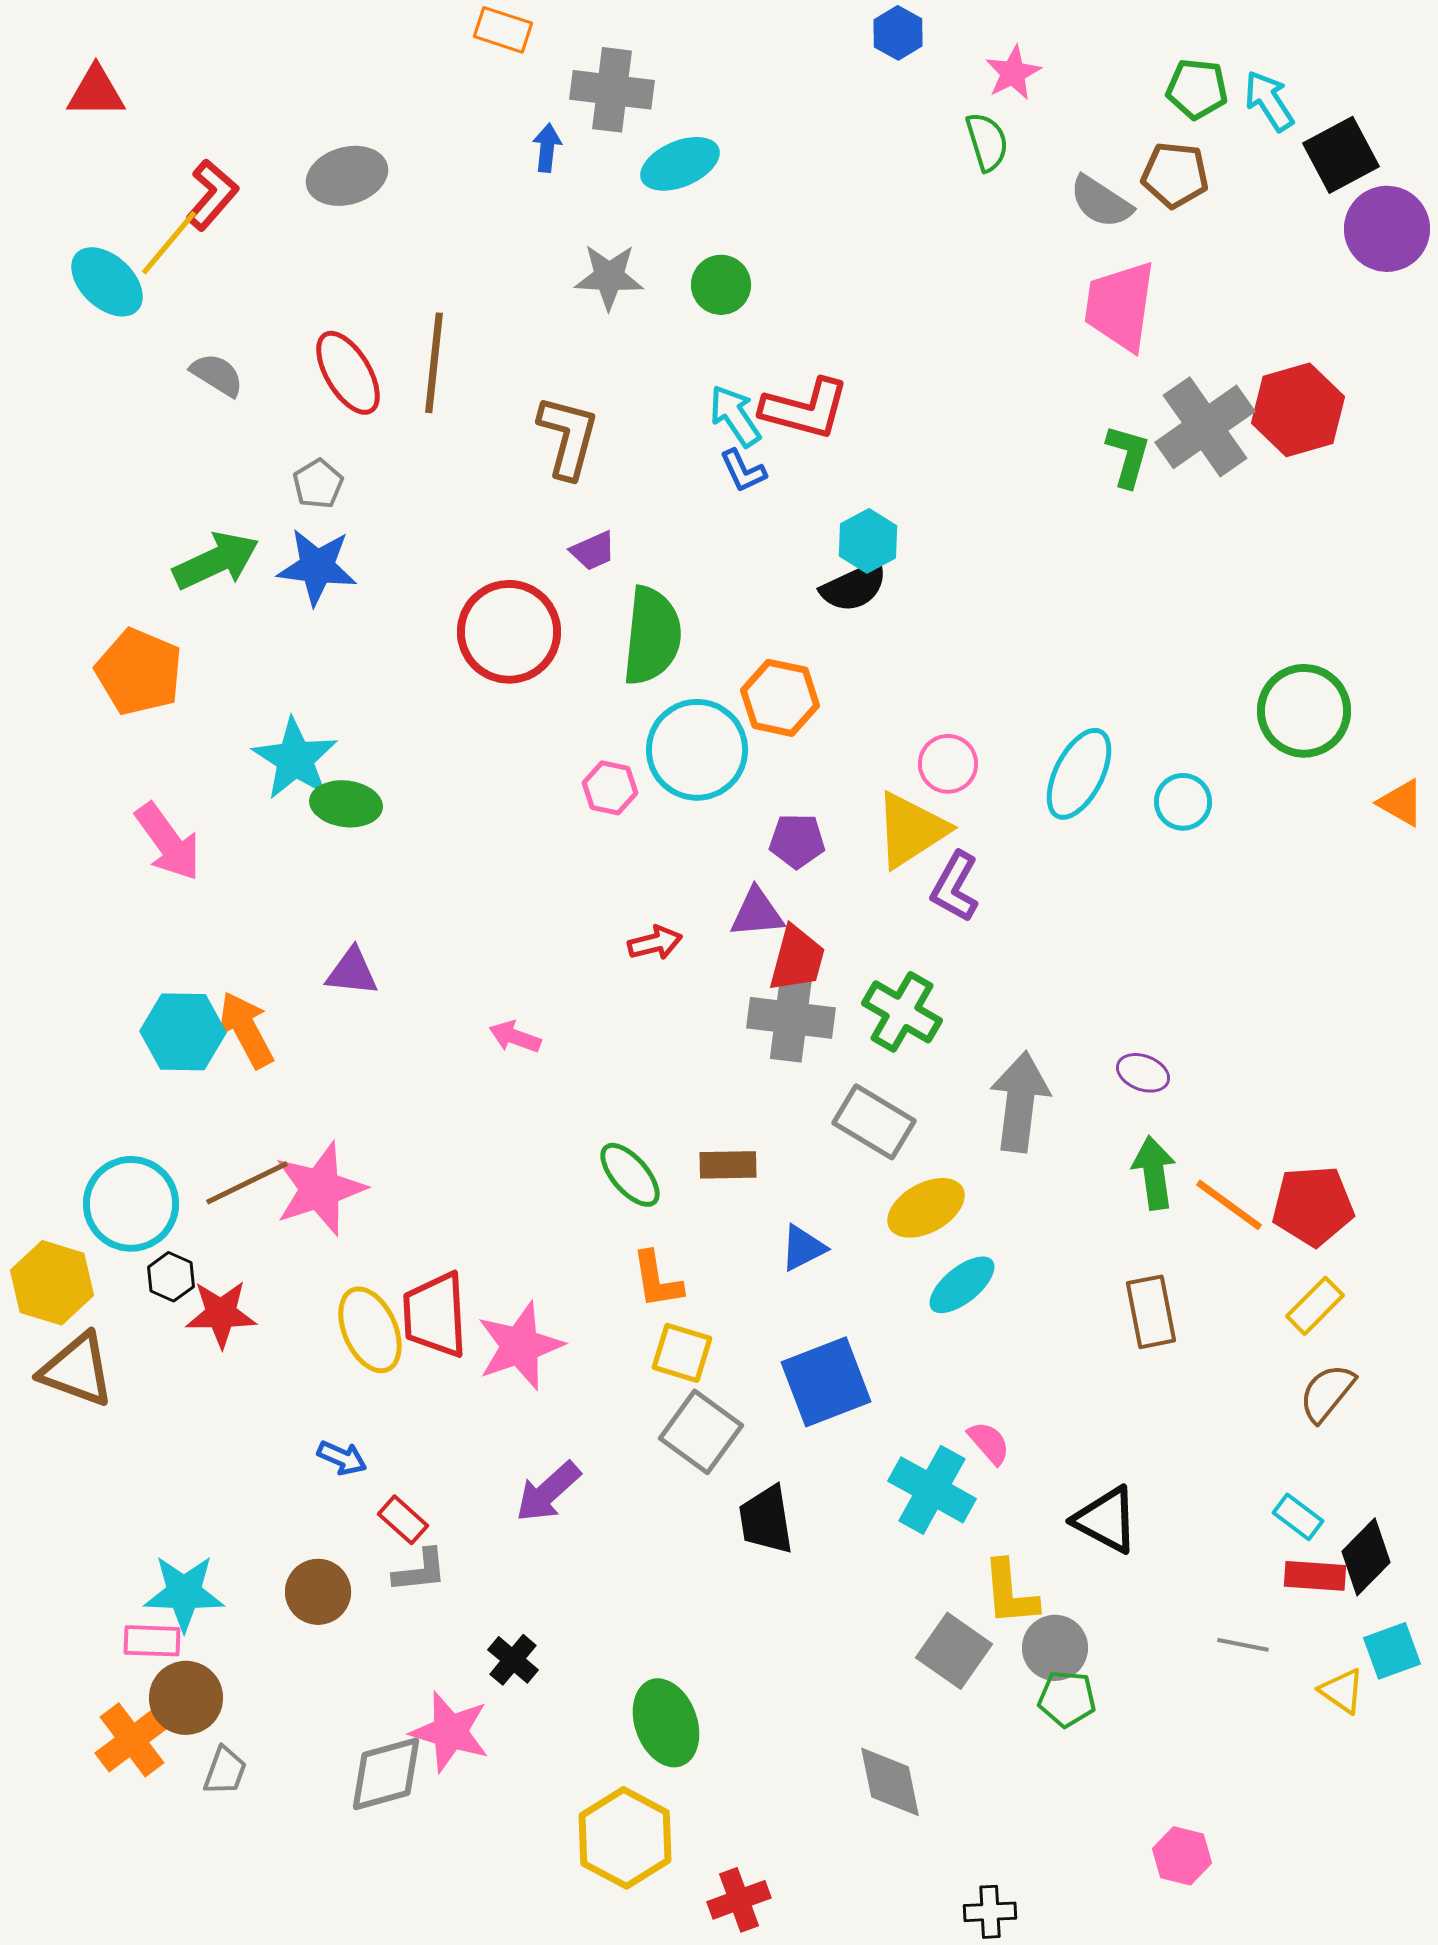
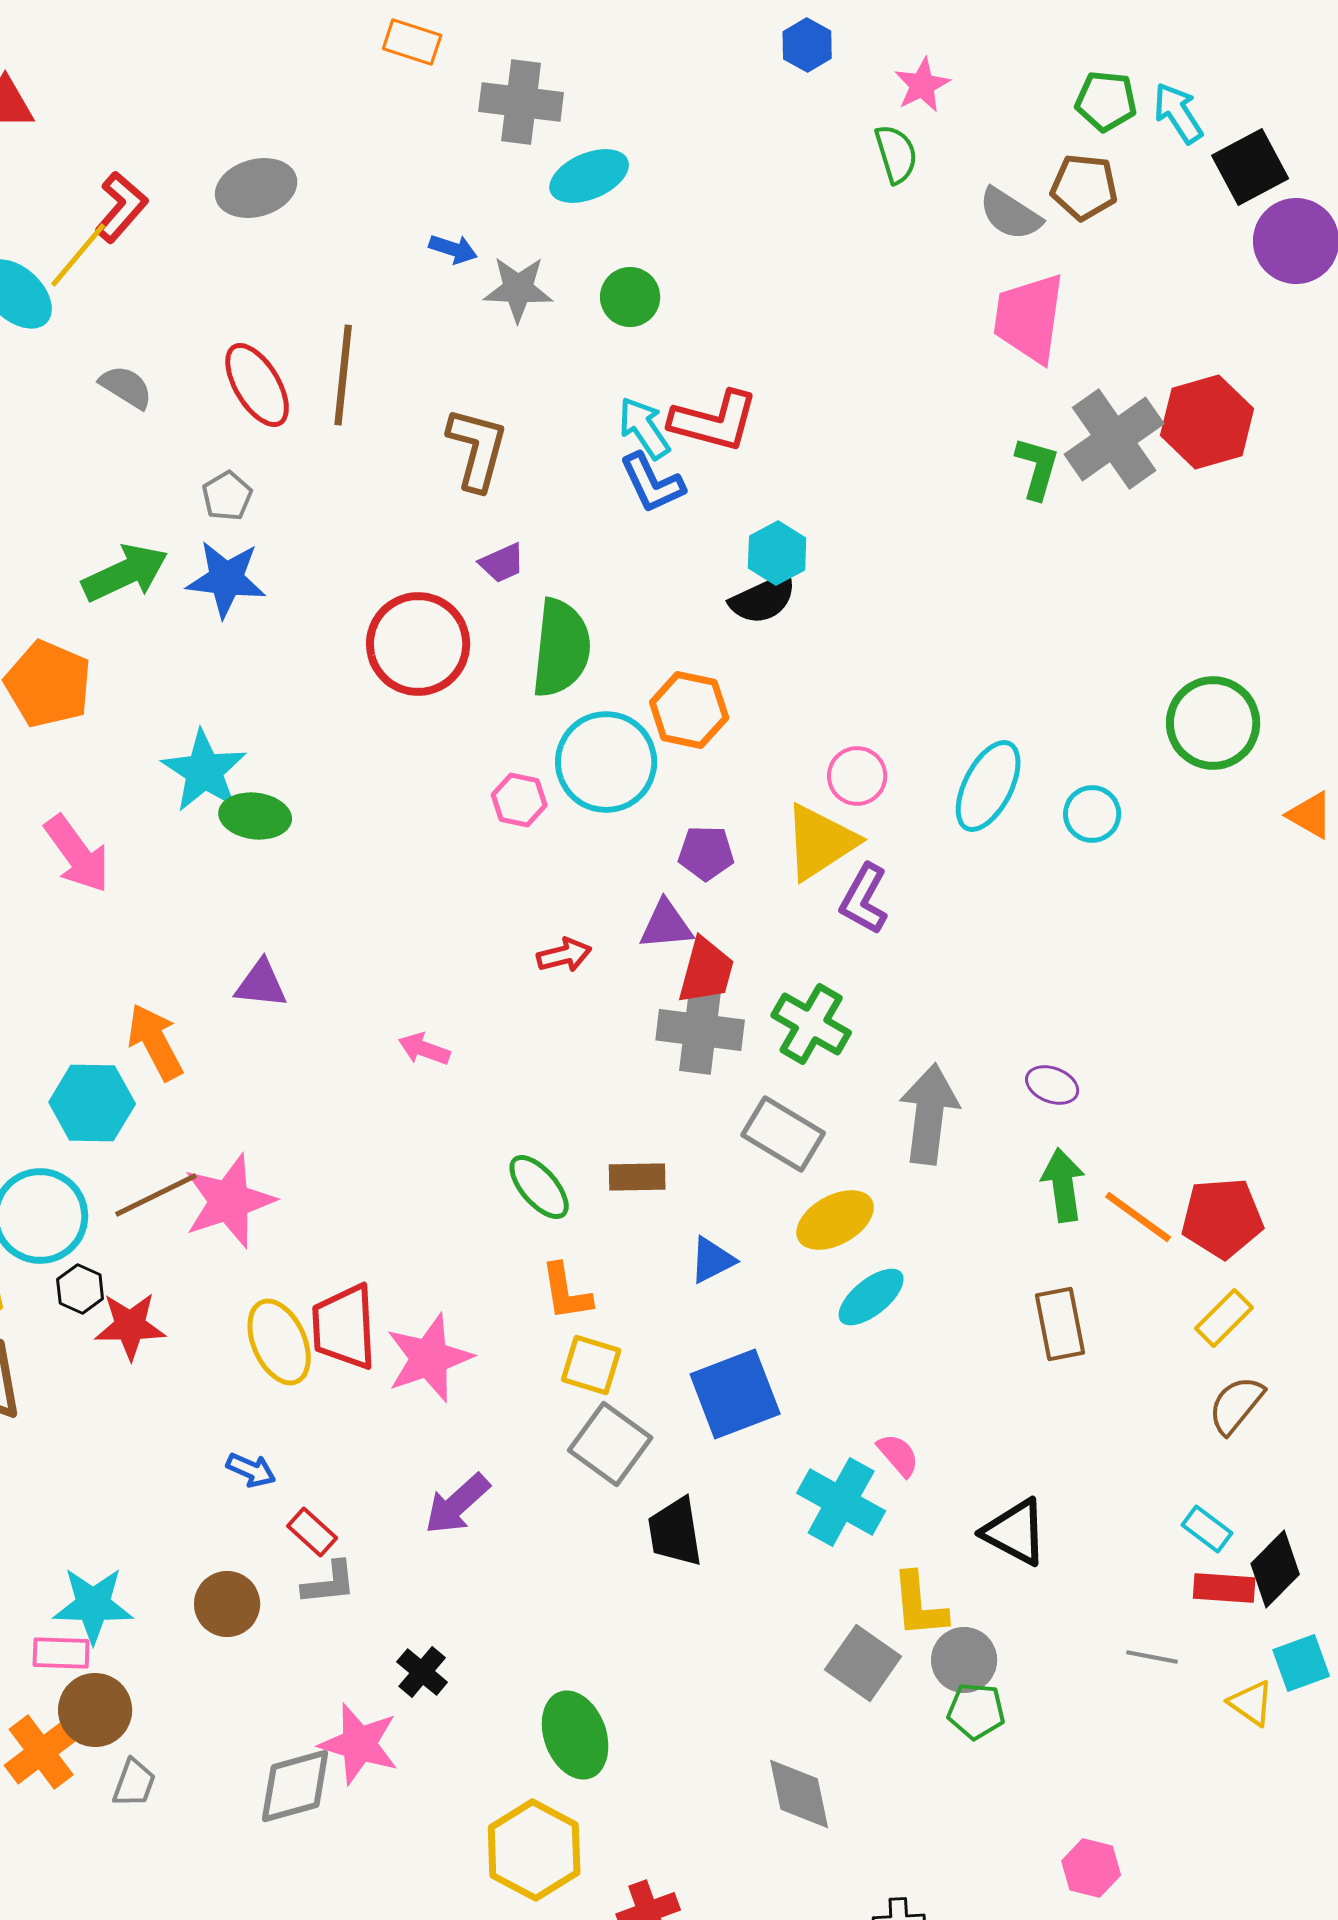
blue arrow: (547, 148) -> (453, 249), moved, turned 102
blue L-shape: (743, 471) -> (652, 483), size x1.4
cyan hexagon: (183, 1032) -> (92, 1103), moved

